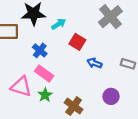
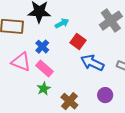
blue arrow: (94, 63) -> (92, 63), size x1.6
pink triangle: (21, 87) -> (21, 62), moved

